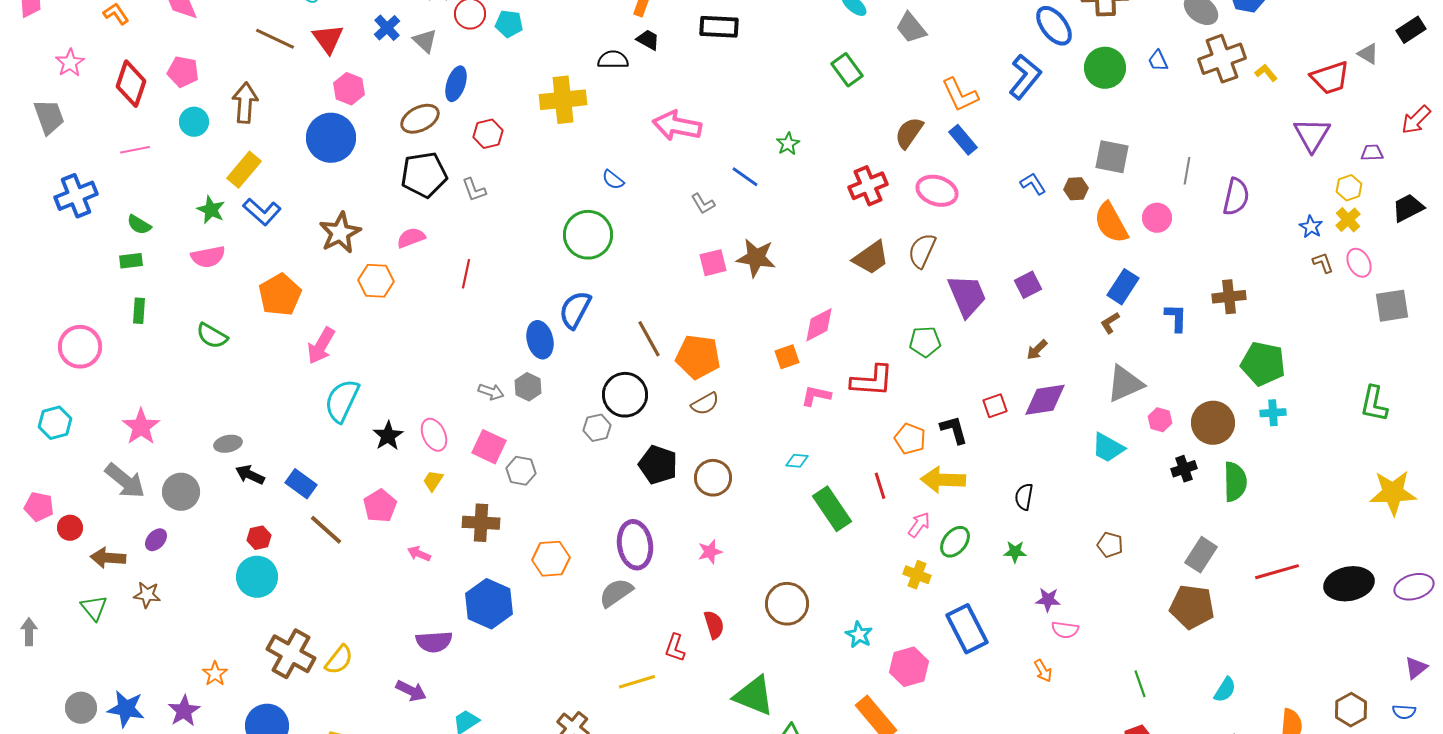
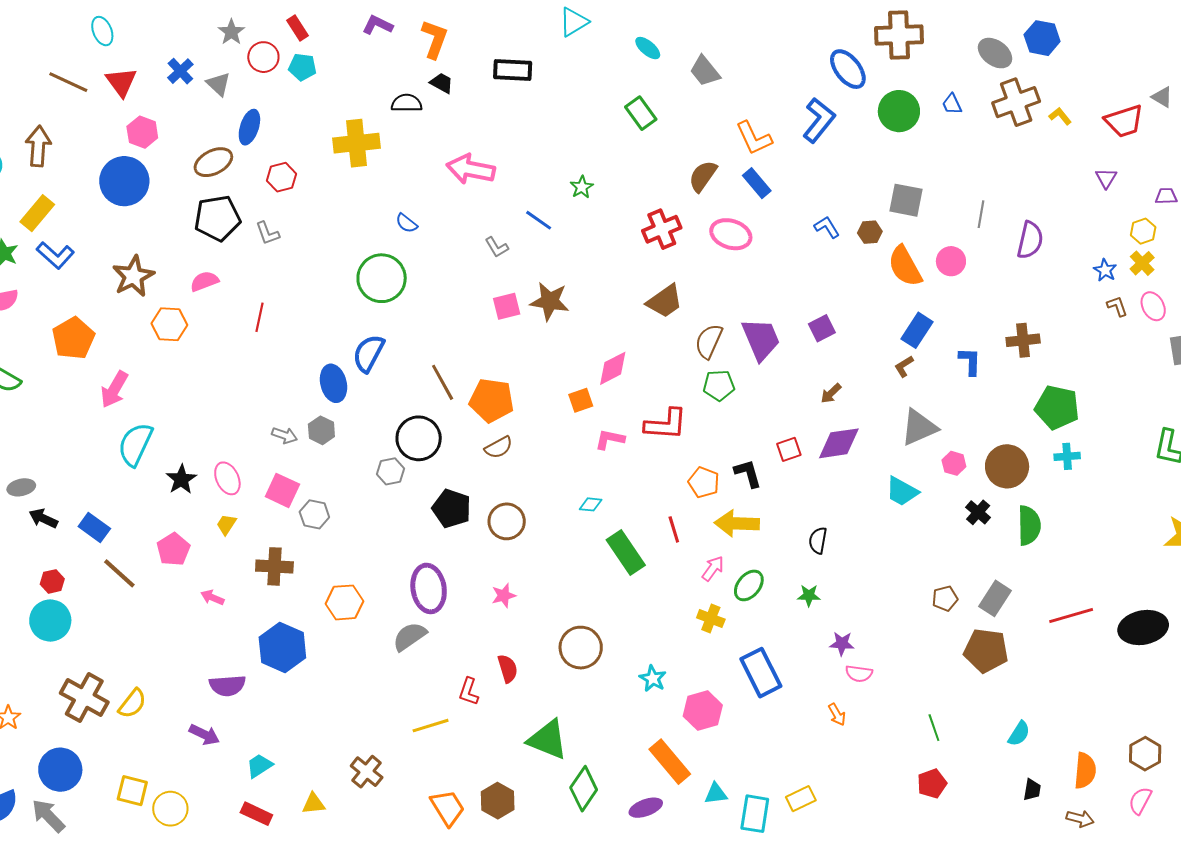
purple triangle: (1312, 135) -> (1106, 178), size x0.6
brown semicircle: (922, 251) -> (709, 341), moved
black cross: (1184, 469) -> (978, 512), turned -30
brown pentagon: (1110, 545) -> (945, 598), moved, turned -30

